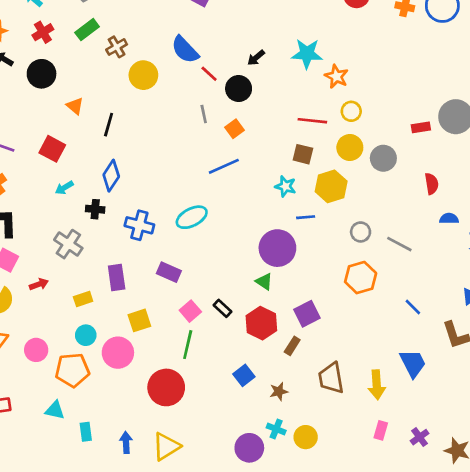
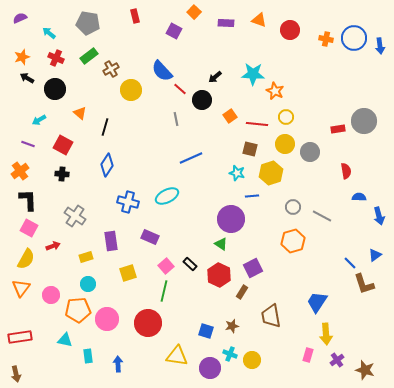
red cross: (43, 32) -> (56, 58), turned -35
orange square: (235, 129) -> (230, 116), moved
cyan arrow: (64, 188) -> (39, 120), moved
black cross: (95, 209) -> (62, 174), moved
blue line: (413, 307) -> (350, 263), moved
pink circle: (118, 353) -> (107, 319), moved
blue trapezoid: (413, 363) -> (317, 302), moved, turned -120
blue square: (244, 375) -> (206, 331), moved, turned -35
yellow arrow: (377, 385) -> (326, 334), moved
yellow triangle: (166, 446) -> (177, 356), moved, turned 40

